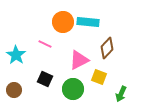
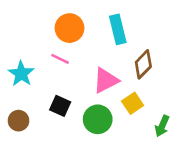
orange circle: (63, 22) -> (70, 28), moved
cyan rectangle: (88, 22) -> (118, 29), turned 70
yellow square: (99, 77) -> (133, 103), turned 35

